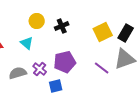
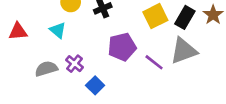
purple pentagon: (65, 62) -> (122, 47), moved
blue square: (56, 86) -> (95, 85), turned -32

